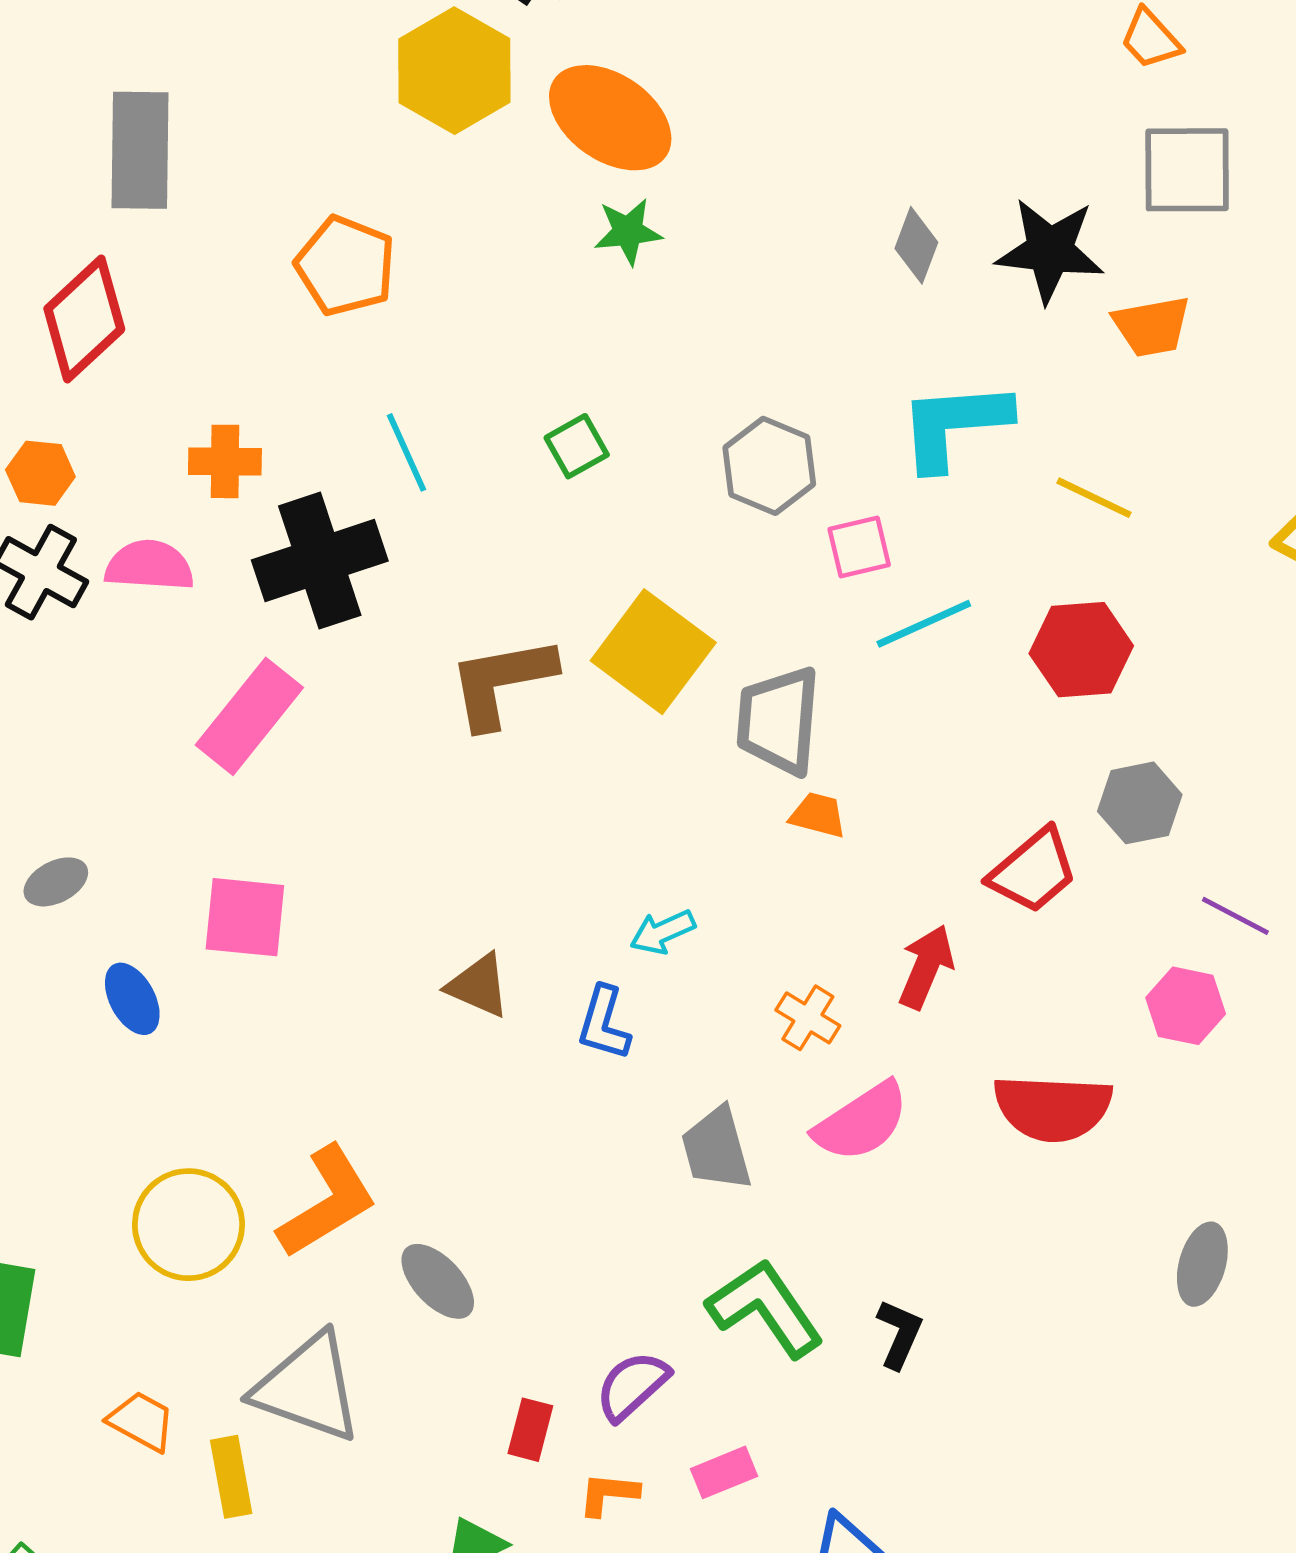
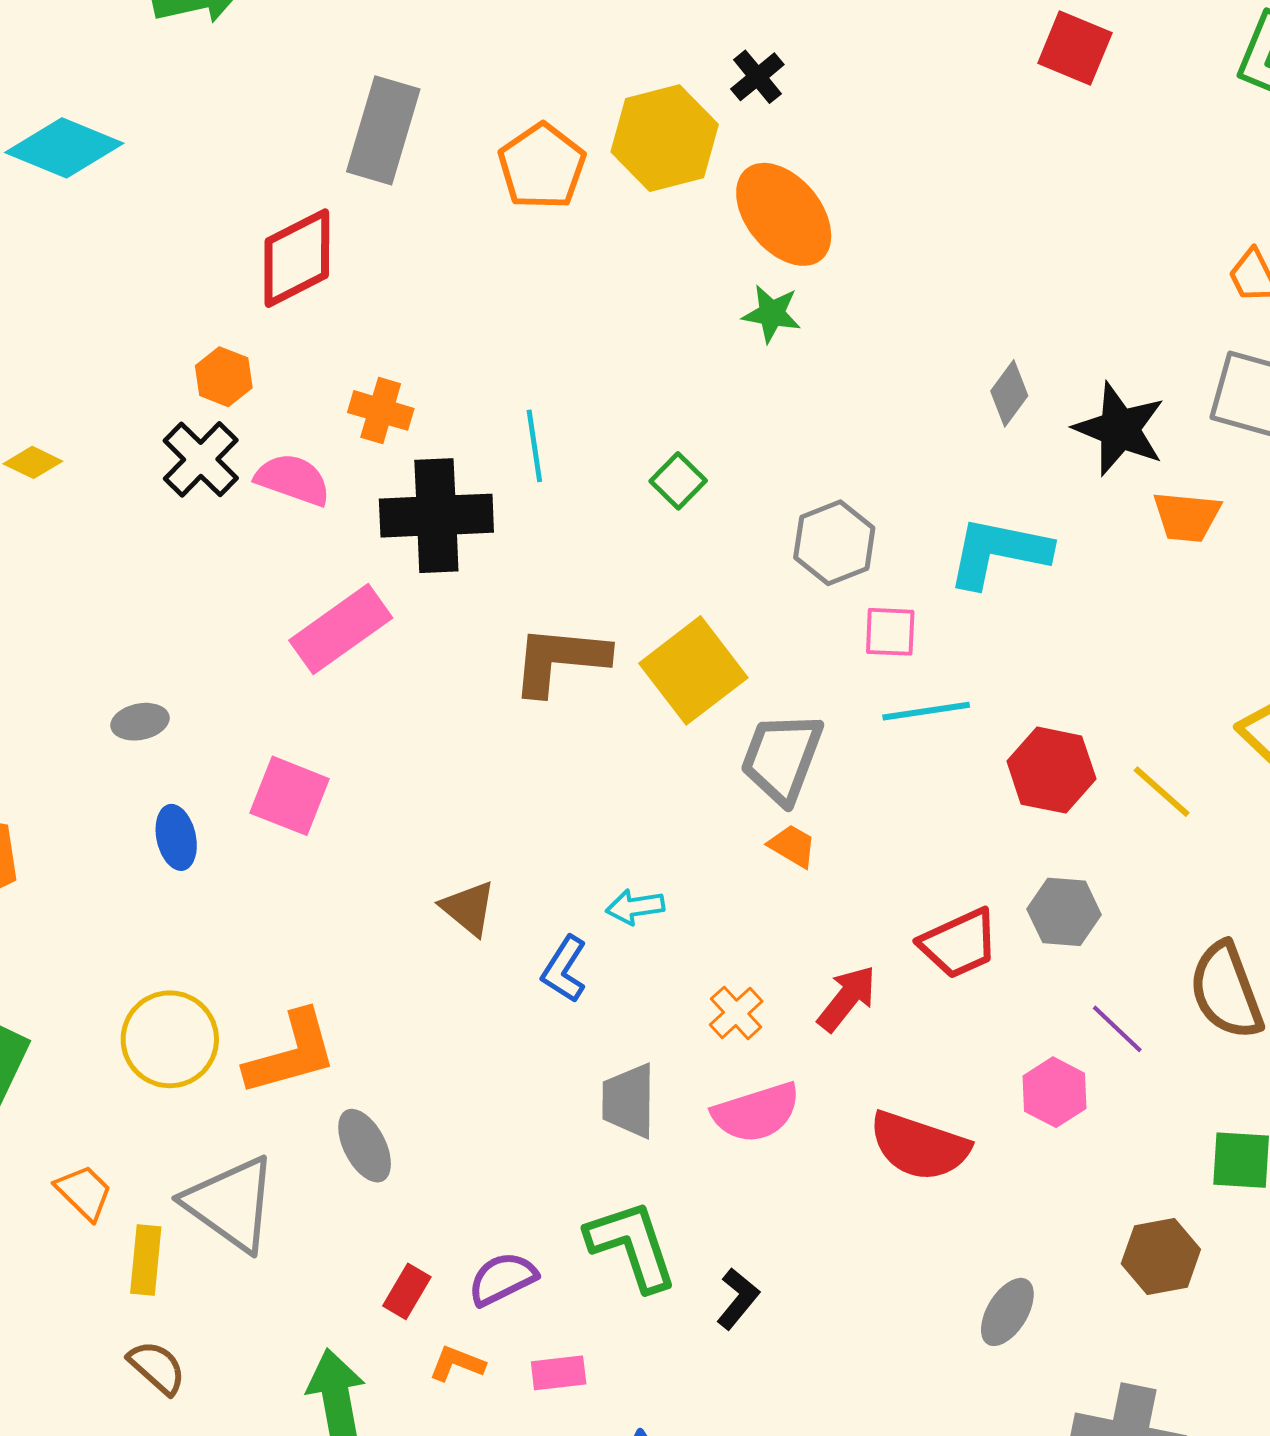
orange pentagon: (345, 266) -> (542, 166), moved
green square: (577, 446) -> (678, 481), turned -32
yellow line: (1094, 498) -> (1162, 792), moved

